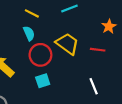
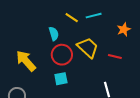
yellow line: (32, 13) -> (72, 18), moved
orange star: (109, 26) -> (124, 29), moved

